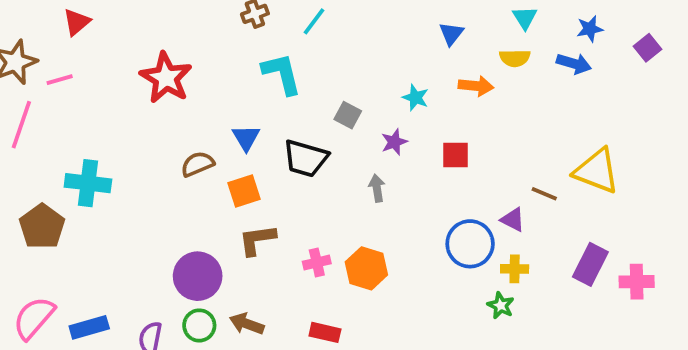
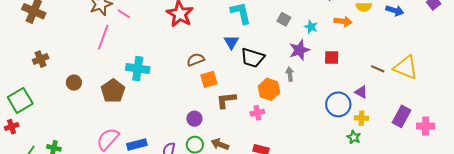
pink line: (60, 80) -> (124, 14), turned 48
gray square: (348, 115) -> (284, 19), moved
blue triangle: (246, 138) -> (231, 42), moved
purple star: (394, 142) -> (299, 50), size x1.5
orange square: (244, 191) -> (209, 79), moved
brown line: (544, 194) -> (378, 69), moved
orange hexagon: (366, 268) -> (269, 89), moved
purple circle: (198, 276) -> (194, 119), size x0.6

